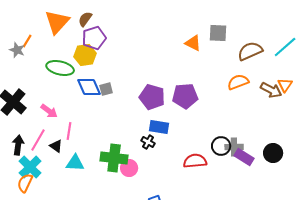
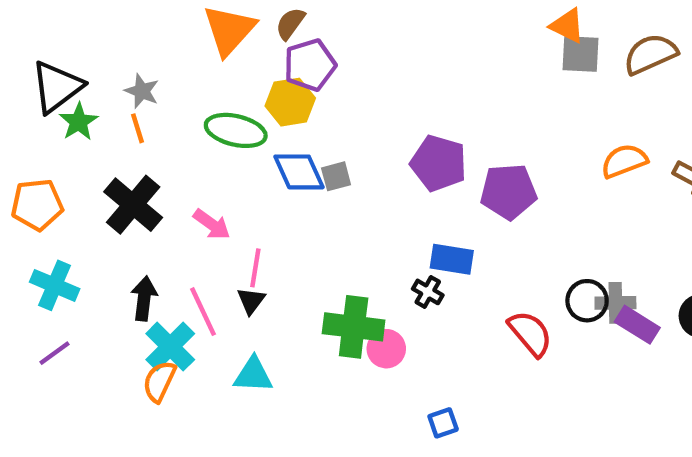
orange line: (27, 41) -> (137, 128), moved, turned -48
orange triangle: (193, 43) -> (567, 26), moved
brown semicircle: (250, 51) -> (650, 54), moved
purple pentagon: (152, 97) -> (439, 163), moved
pink line: (38, 140) -> (203, 312), moved, turned -55
black triangle: (56, 146) -> (251, 301), moved, turned 32
red semicircle: (195, 161) -> (530, 333), turned 55
cyan triangle: (75, 163) -> (253, 375), moved

